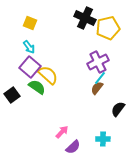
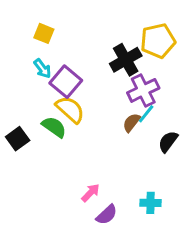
black cross: (85, 18) -> (126, 60), moved, turned 35
purple square: (30, 67) -> (66, 82), moved
brown semicircle: (97, 88) -> (132, 123), moved
black semicircle: (118, 109) -> (168, 142), moved

